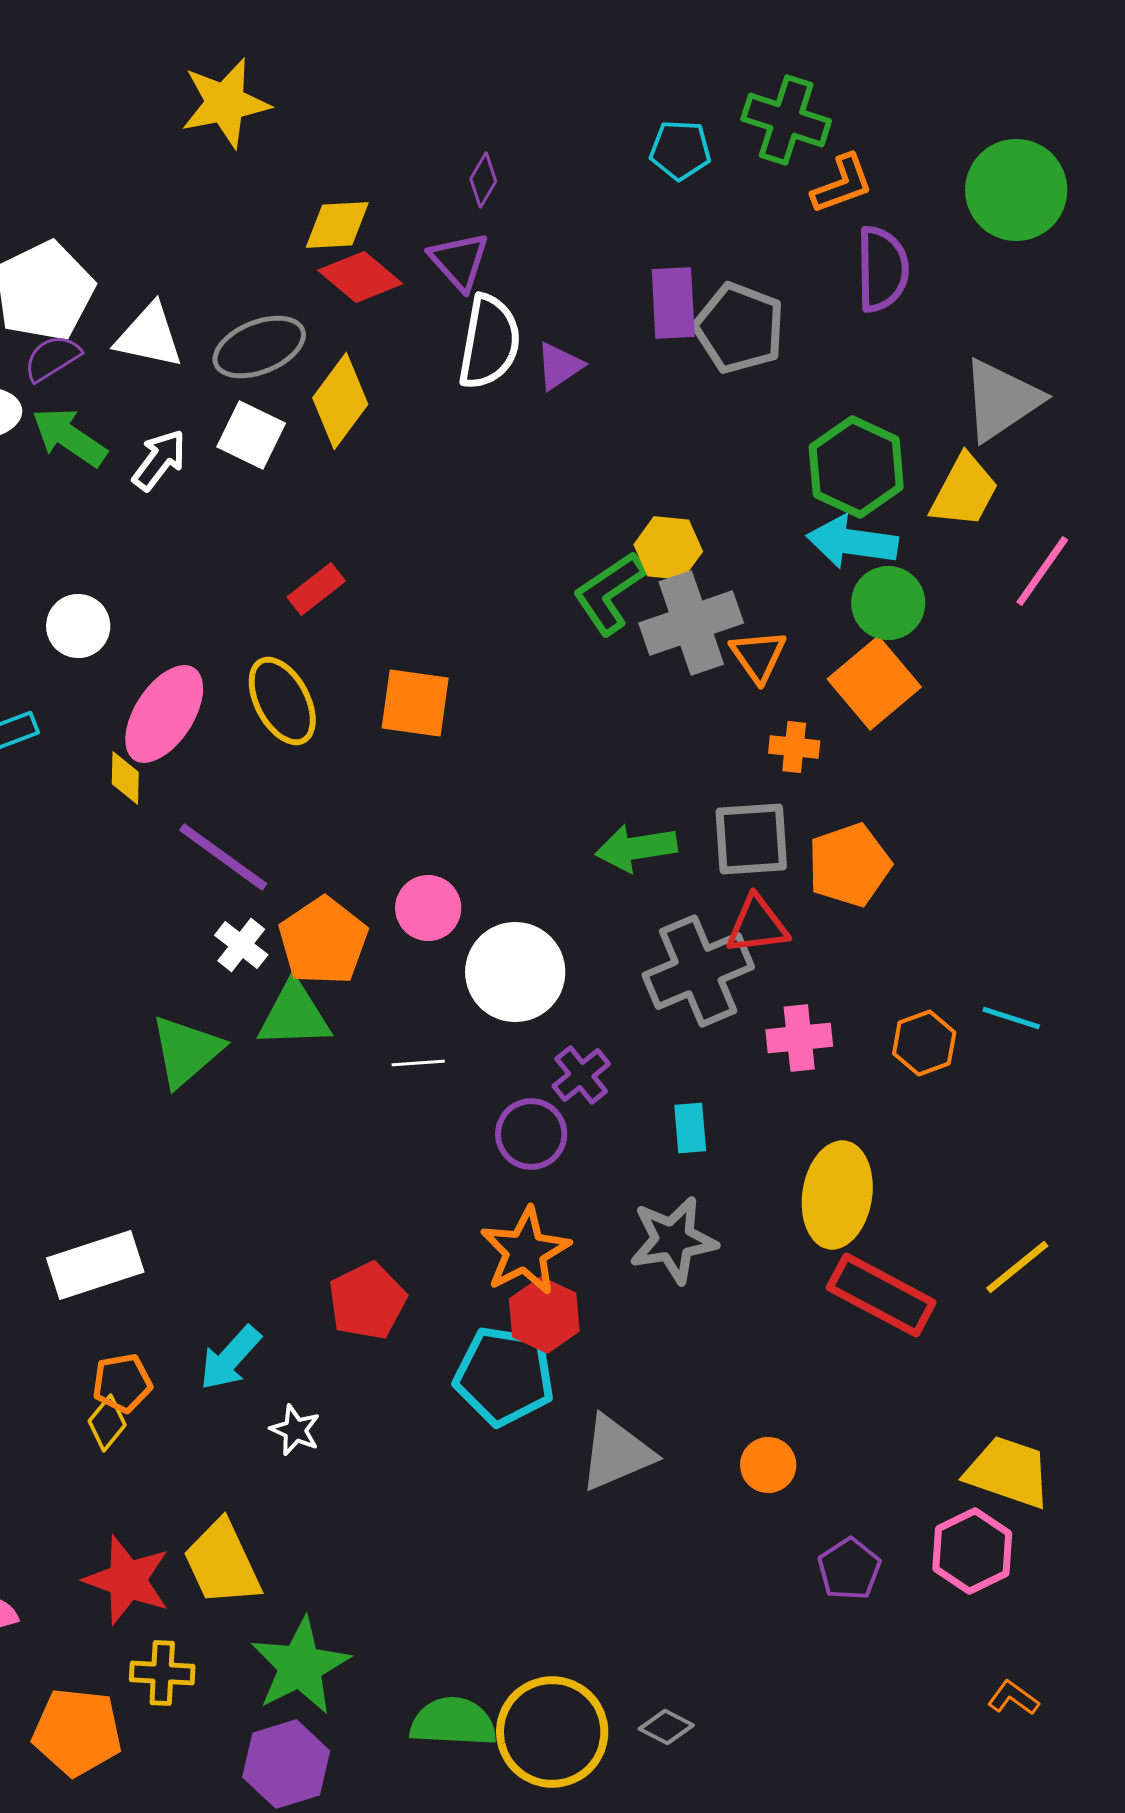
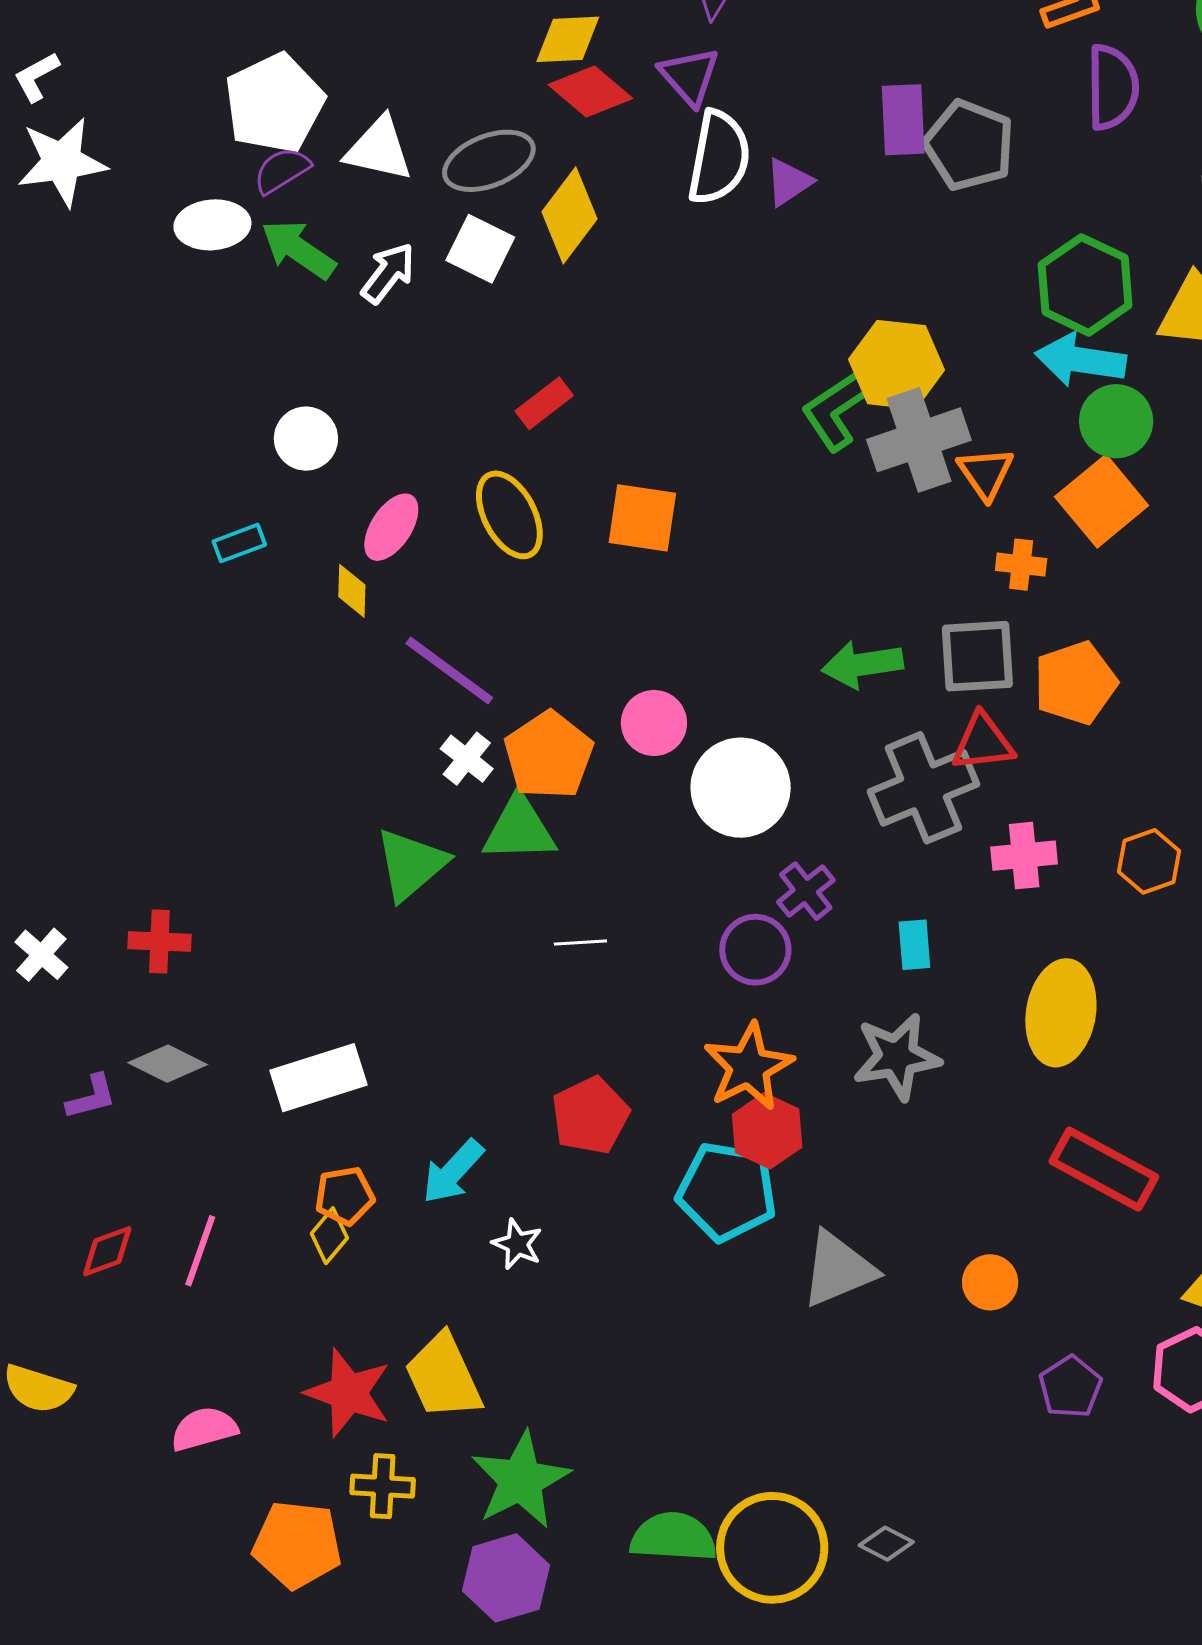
yellow hexagon: (668, 548) -> (896, 365), size x1.4
pink ellipse: (164, 714) -> (391, 527), size x0.7
white line: (418, 1063) -> (580, 942), moved
red rectangle: (881, 1295) -> (1104, 1169), moved

